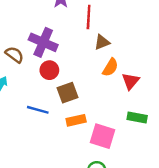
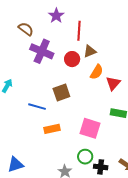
brown semicircle: (14, 55) -> (26, 29), moved
red circle: (49, 70) -> (72, 59), moved
orange rectangle: (76, 120) -> (52, 129), moved

